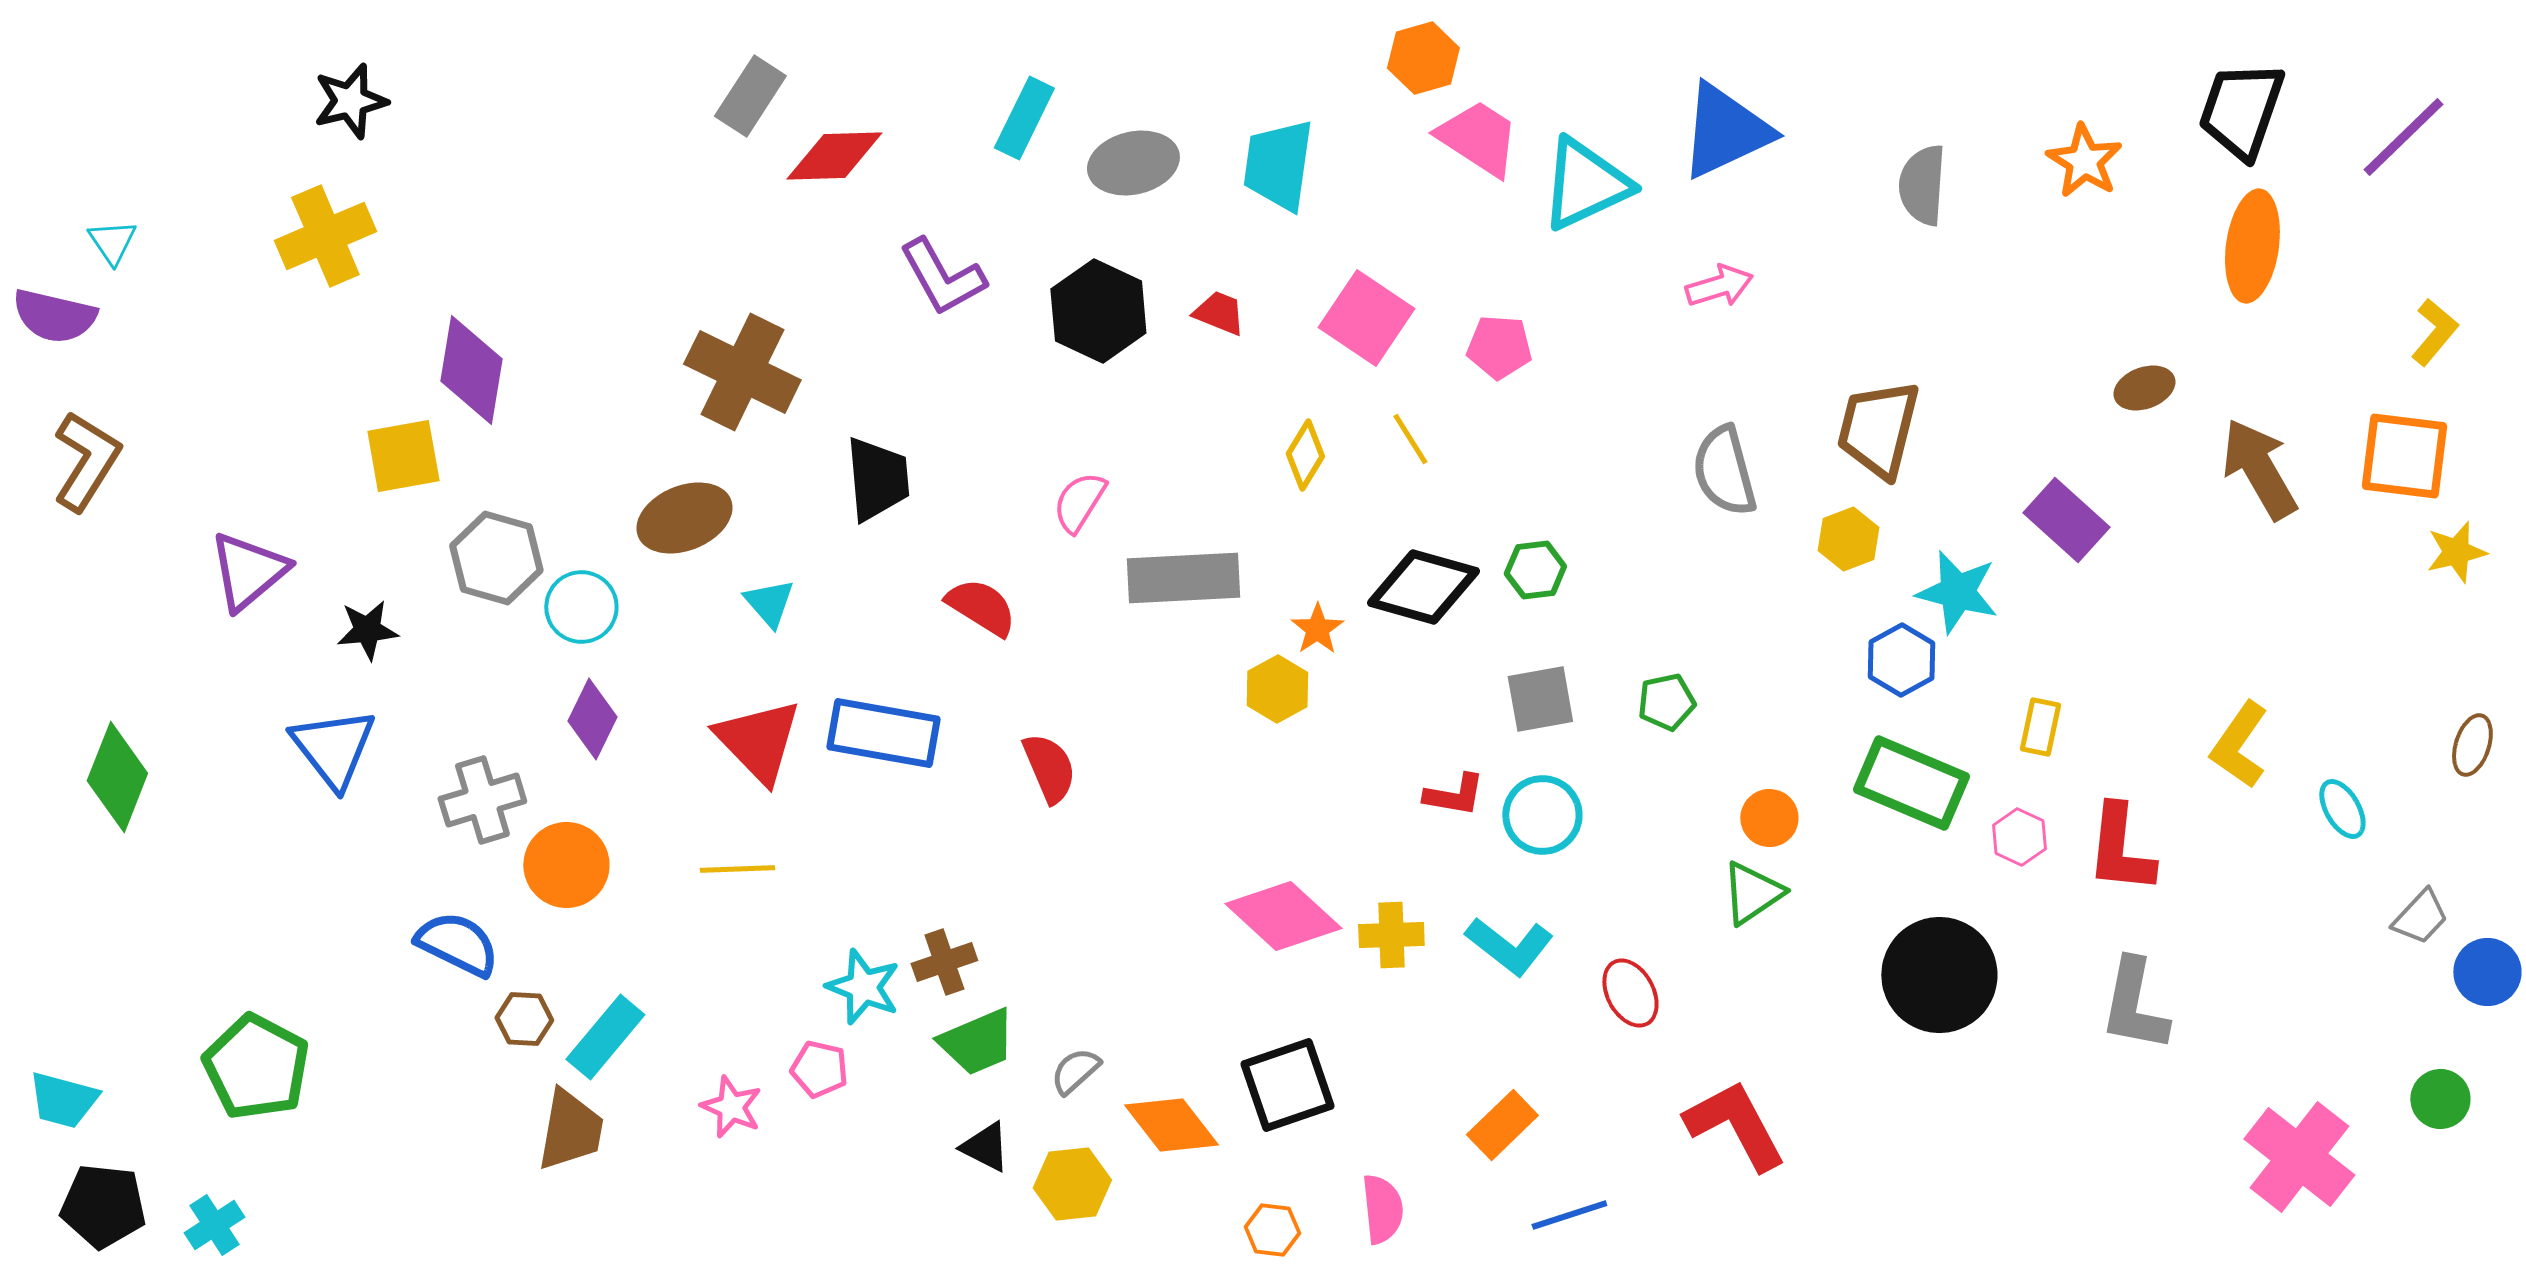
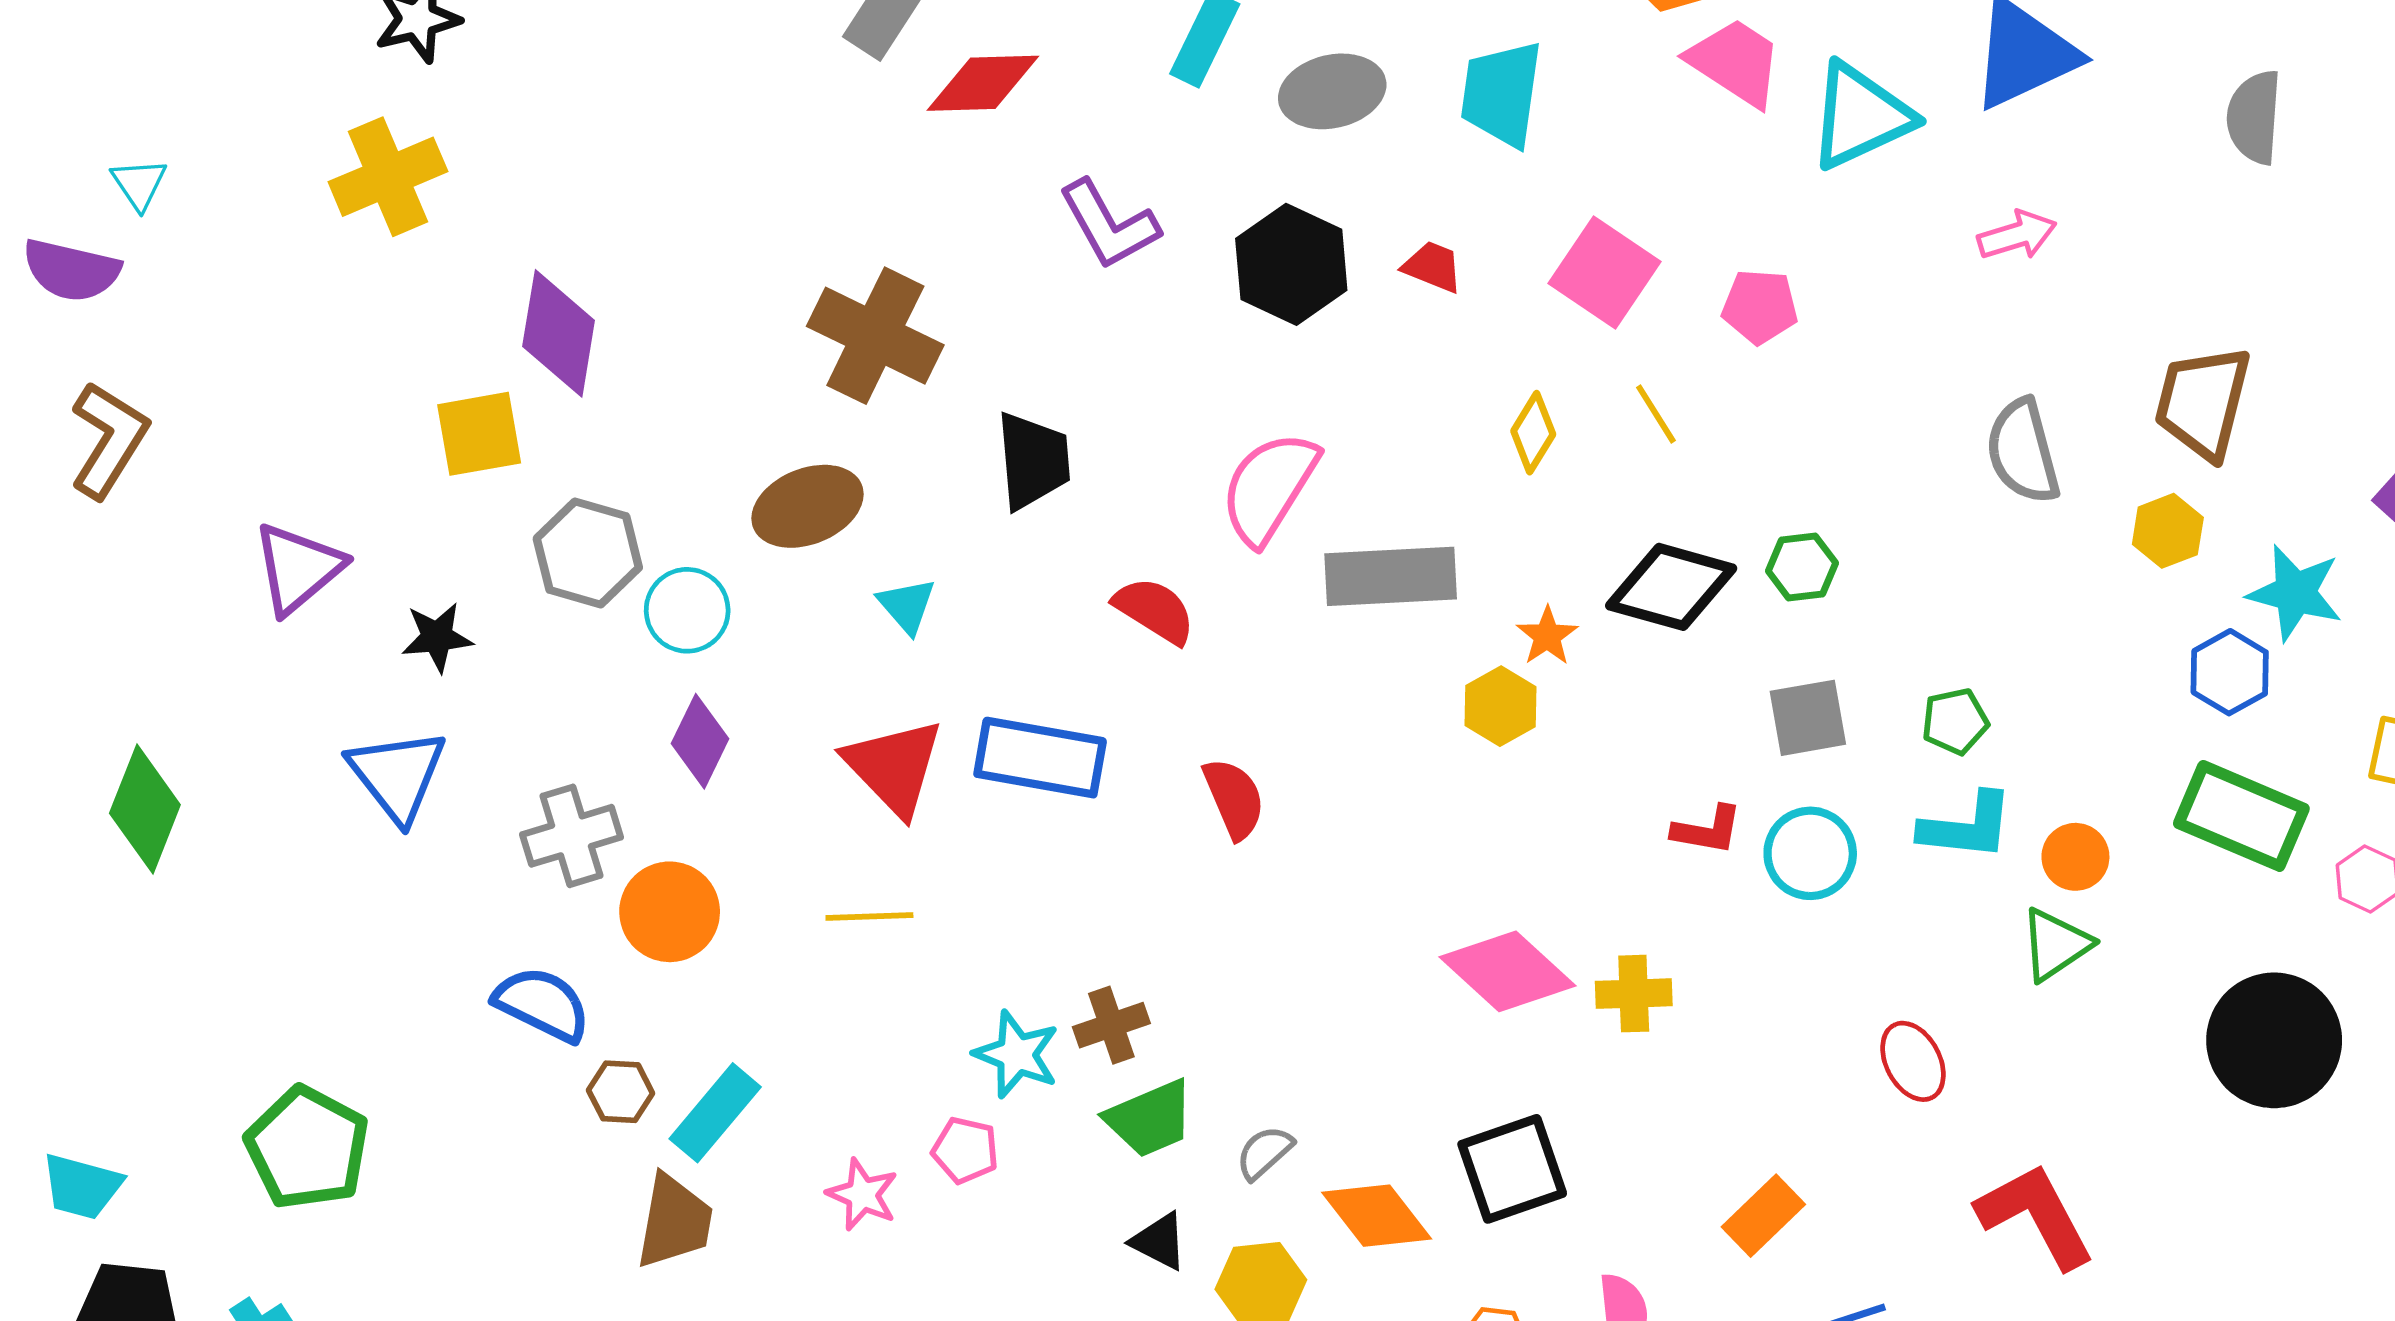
pink semicircle: (1079, 502) -> (1269, 488), size x1.6
cyan L-shape: (1509, 946) -> (1967, 826), moved, turned -32

